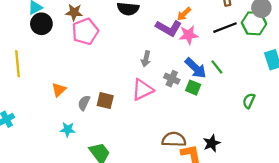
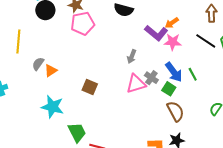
black line: (225, 28) -> (206, 41), turned 45
pink triangle: (142, 90) -> (136, 84), moved
gray semicircle: (84, 103) -> (38, 64), moved
cyan star: (68, 130) -> (52, 107), size x1.6
brown semicircle: (174, 139) -> (175, 111), moved, turned 50

